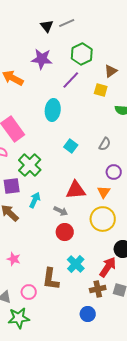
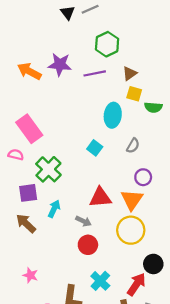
purple star: (42, 59) -> (60, 64), moved
brown triangle: (111, 71) -> (130, 73), moved
purple line: (71, 80) -> (95, 73), turned 36
yellow square: (101, 90) -> (134, 94), moved
cyan ellipse: (53, 110) -> (113, 115), moved
orange triangle: (104, 192) -> (132, 200), size x1.5

